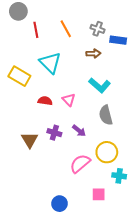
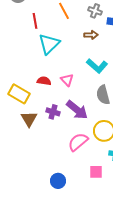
red line: (36, 30) -> (35, 21), moved
cyan triangle: (50, 63) -> (49, 44), turned 30
yellow rectangle: (19, 76) -> (19, 94), moved
purple arrow: (79, 131) -> (77, 110), size x1.6

